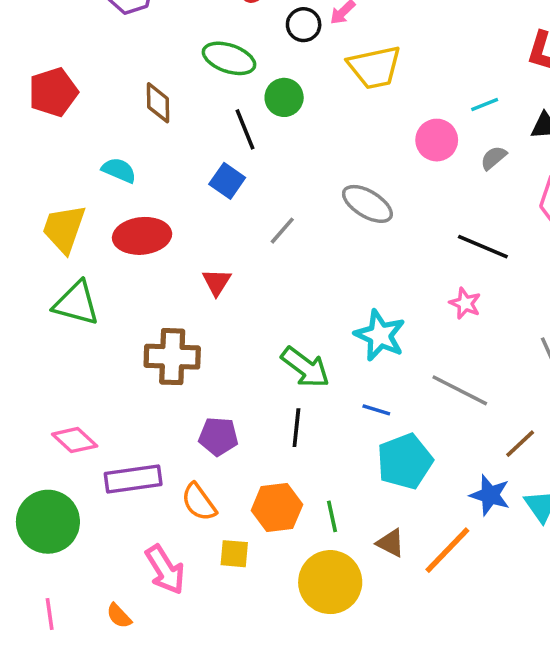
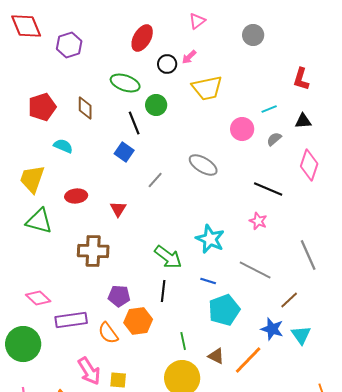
red pentagon: (53, 92) -> (42, 107), moved
red ellipse: (142, 236) -> (76, 196), moved, size x0.7
orange hexagon: (277, 508) -> (138, 321), moved
yellow square: (234, 554) -> (118, 380), moved

